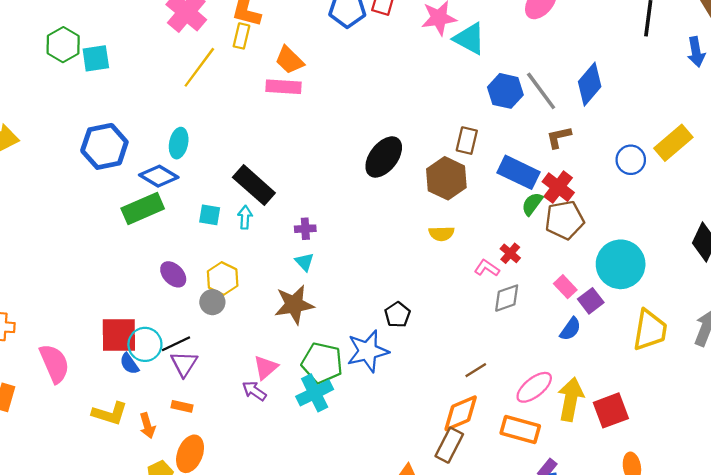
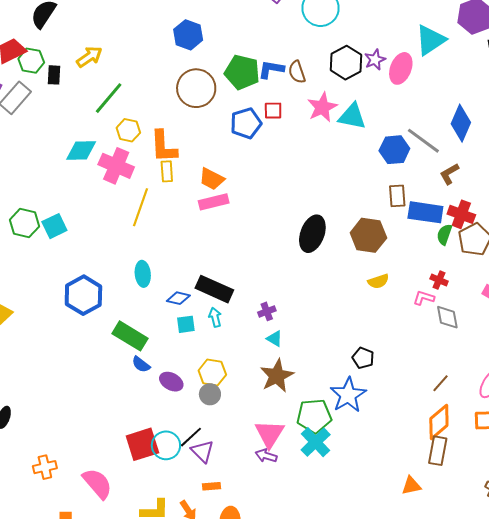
brown rectangle: (467, 141) -> (397, 196), moved
blue diamond: (159, 176) -> (178, 298), moved, size x0.7
green rectangle: (143, 209) -> (130, 336), turned 72
gray diamond: (507, 298) -> (447, 317), turned -64
blue semicircle: (129, 364) -> (141, 364), moved
pink triangle: (266, 367) -> (269, 434), size x1.4

